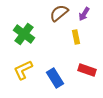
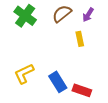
green cross: (24, 34) -> (25, 16), moved
red rectangle: (87, 70) -> (82, 90), moved

